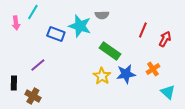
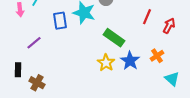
blue rectangle: (56, 34) -> (60, 21), turned 60
purple line: (38, 65) -> (34, 43), moved
blue star: (126, 74) -> (130, 61), turned -30

